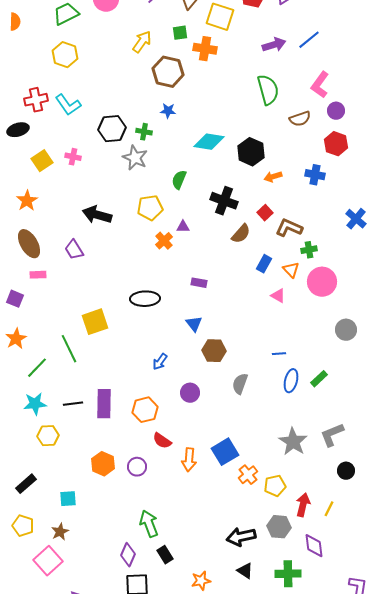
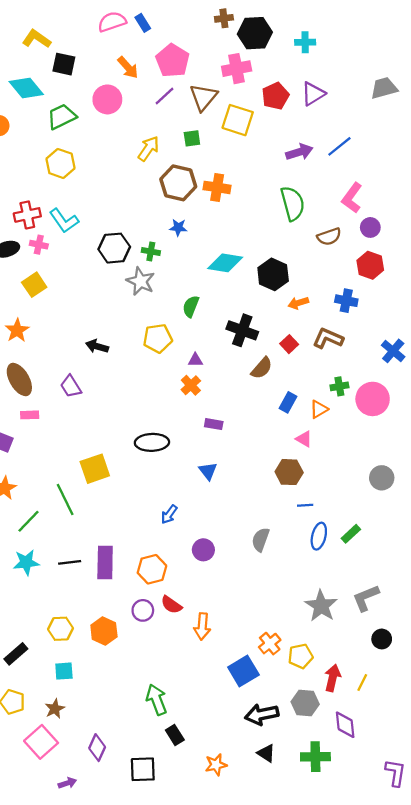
orange cross: (205, 49) -> (217, 187), moved
pink cross: (73, 157) -> (39, 245), moved
black arrow: (97, 215) -> (97, 346), size x0.7
brown L-shape: (289, 228) -> (328, 338), moved
orange cross: (164, 241) -> (191, 385), moved
orange triangle: (291, 270) -> (319, 409), turned 42
pink circle: (322, 282) -> (373, 399), moved
brown hexagon: (214, 351) -> (289, 472), moved
yellow hexagon: (48, 436) -> (60, 629), moved
blue square: (225, 452) -> (243, 671), moved
purple circle: (137, 467) -> (143, 610), moved
purple diamond: (128, 555) -> (97, 748), moved

